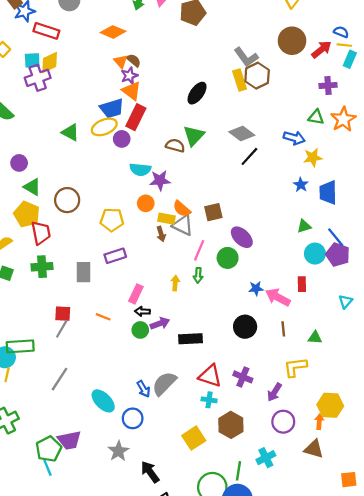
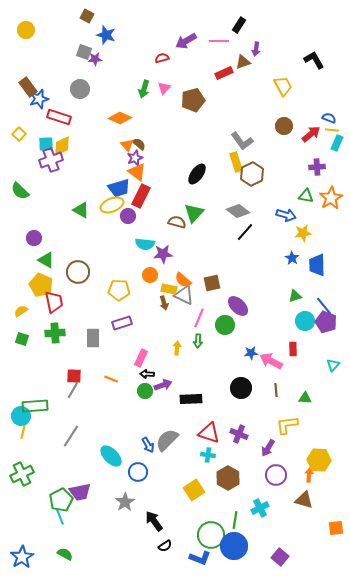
brown circle: (292, 41) -> (284, 126), size x0.7
brown hexagon: (257, 76) -> (252, 174), moved

